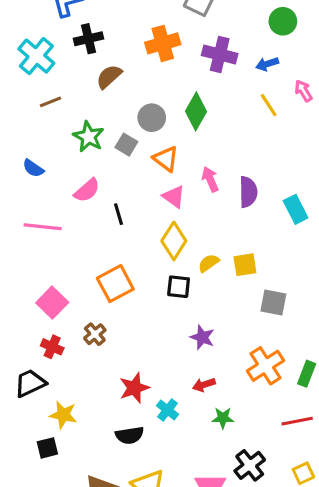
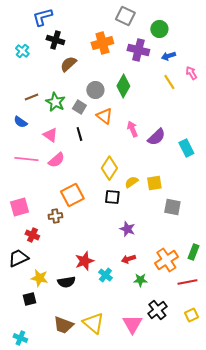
green circle: (283, 21) -> (159, 29), moved
black cross: (88, 39) -> (55, 40), turned 30
cyan cross: (36, 56) -> (22, 51), size x0.6
brown line: (51, 102) -> (31, 97), moved
pink semicircle: (87, 190) -> (56, 160), moved
purple semicircle: (248, 192) -> (156, 137), turned 48
pink triangle: (174, 197) -> (50, 135), moved
black line: (119, 214) -> (79, 134), moved
pink square: (52, 303) -> (19, 207), moved, turned 30
brown cross: (95, 334) -> (55, 216), moved, turned 32
orange cross: (265, 366) -> (166, 260), moved
black semicircle: (130, 435) -> (66, 282), moved

